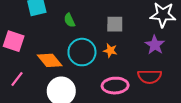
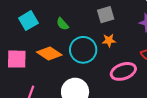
orange diamond: (50, 60) -> (49, 54), moved

